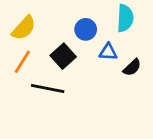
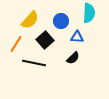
yellow semicircle: (24, 28) -> (30, 20), moved
black semicircle: (132, 67) -> (73, 58), moved

